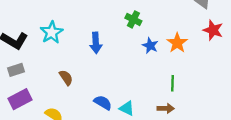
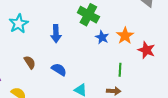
green cross: (133, 19) -> (88, 15), size x1.5
red star: (213, 30) -> (146, 50), moved
blue semicircle: (103, 103) -> (59, 70), moved

